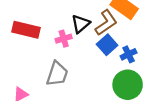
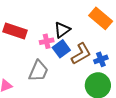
brown L-shape: (106, 23) -> (81, 54), moved
blue square: (107, 45) -> (61, 49), moved

